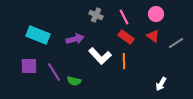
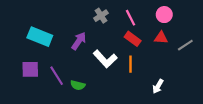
gray cross: (96, 15) -> (101, 16), turned 32
red triangle: (153, 36) -> (161, 38), turned -32
purple arrow: (75, 39) -> (79, 41), turned -42
white arrow: (161, 84) -> (158, 86), moved

